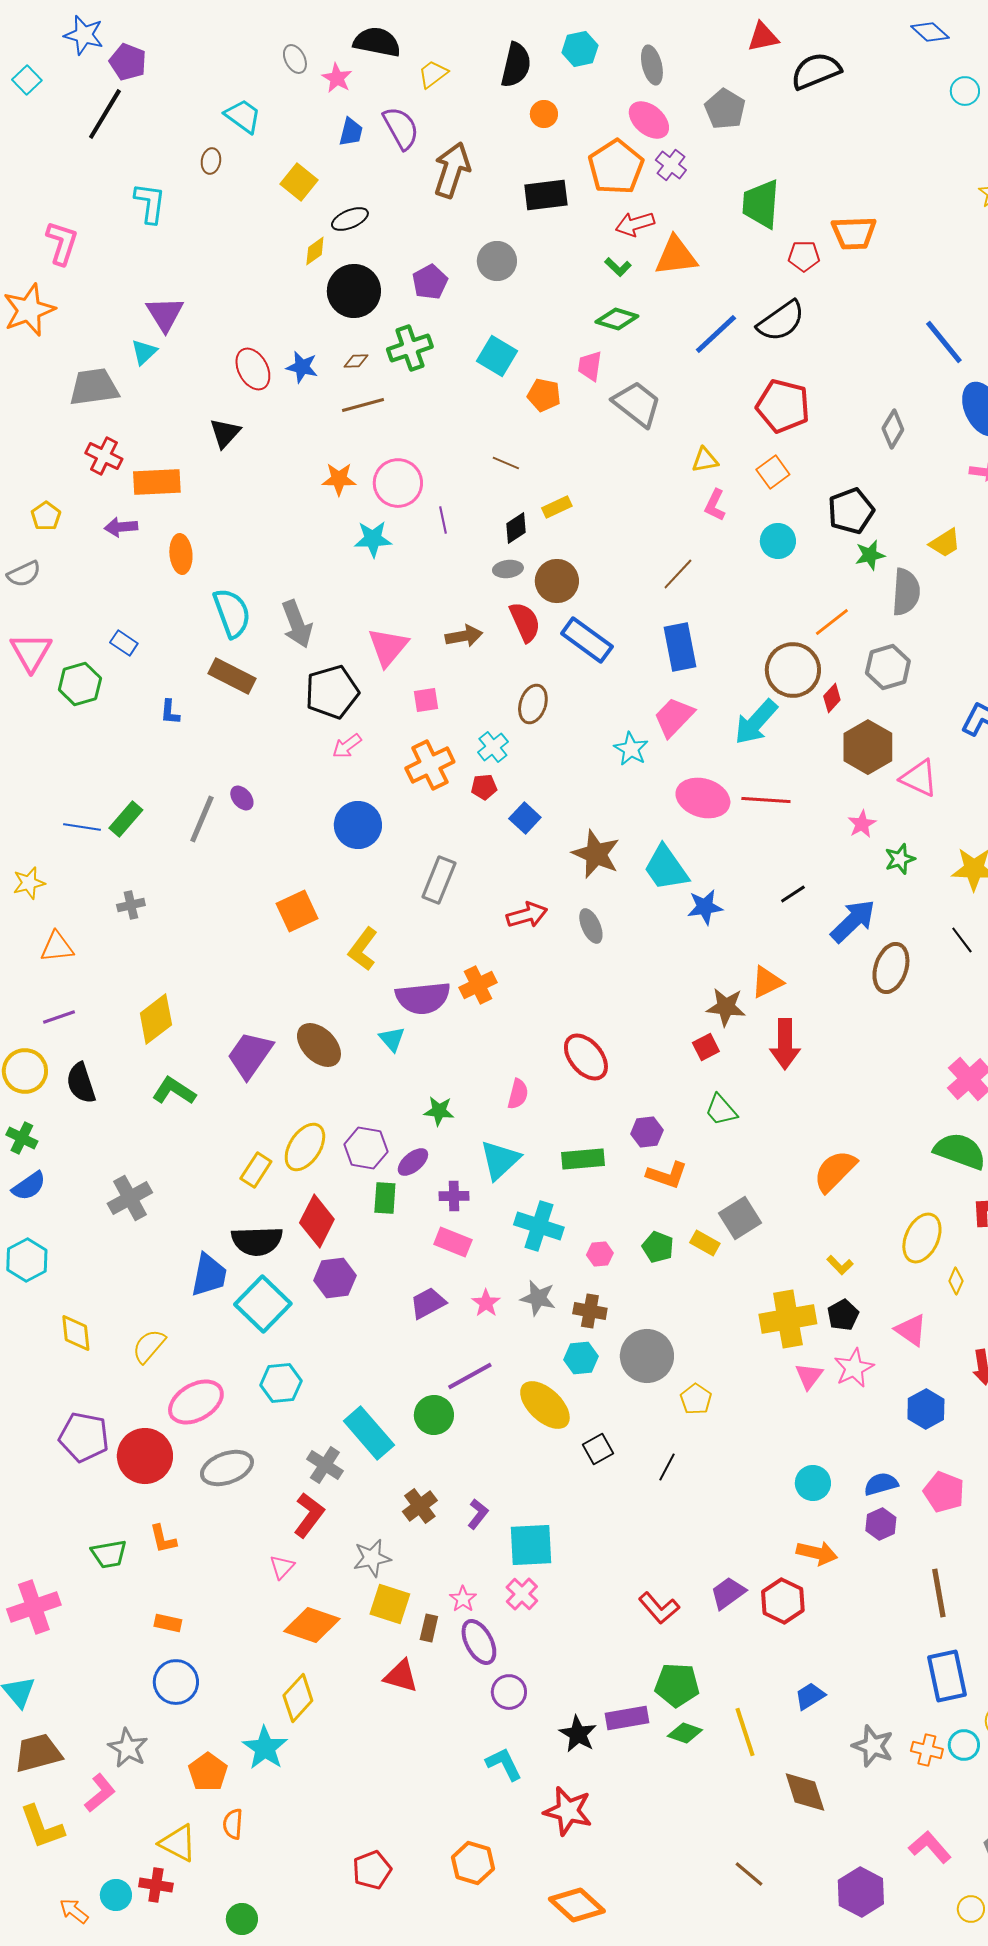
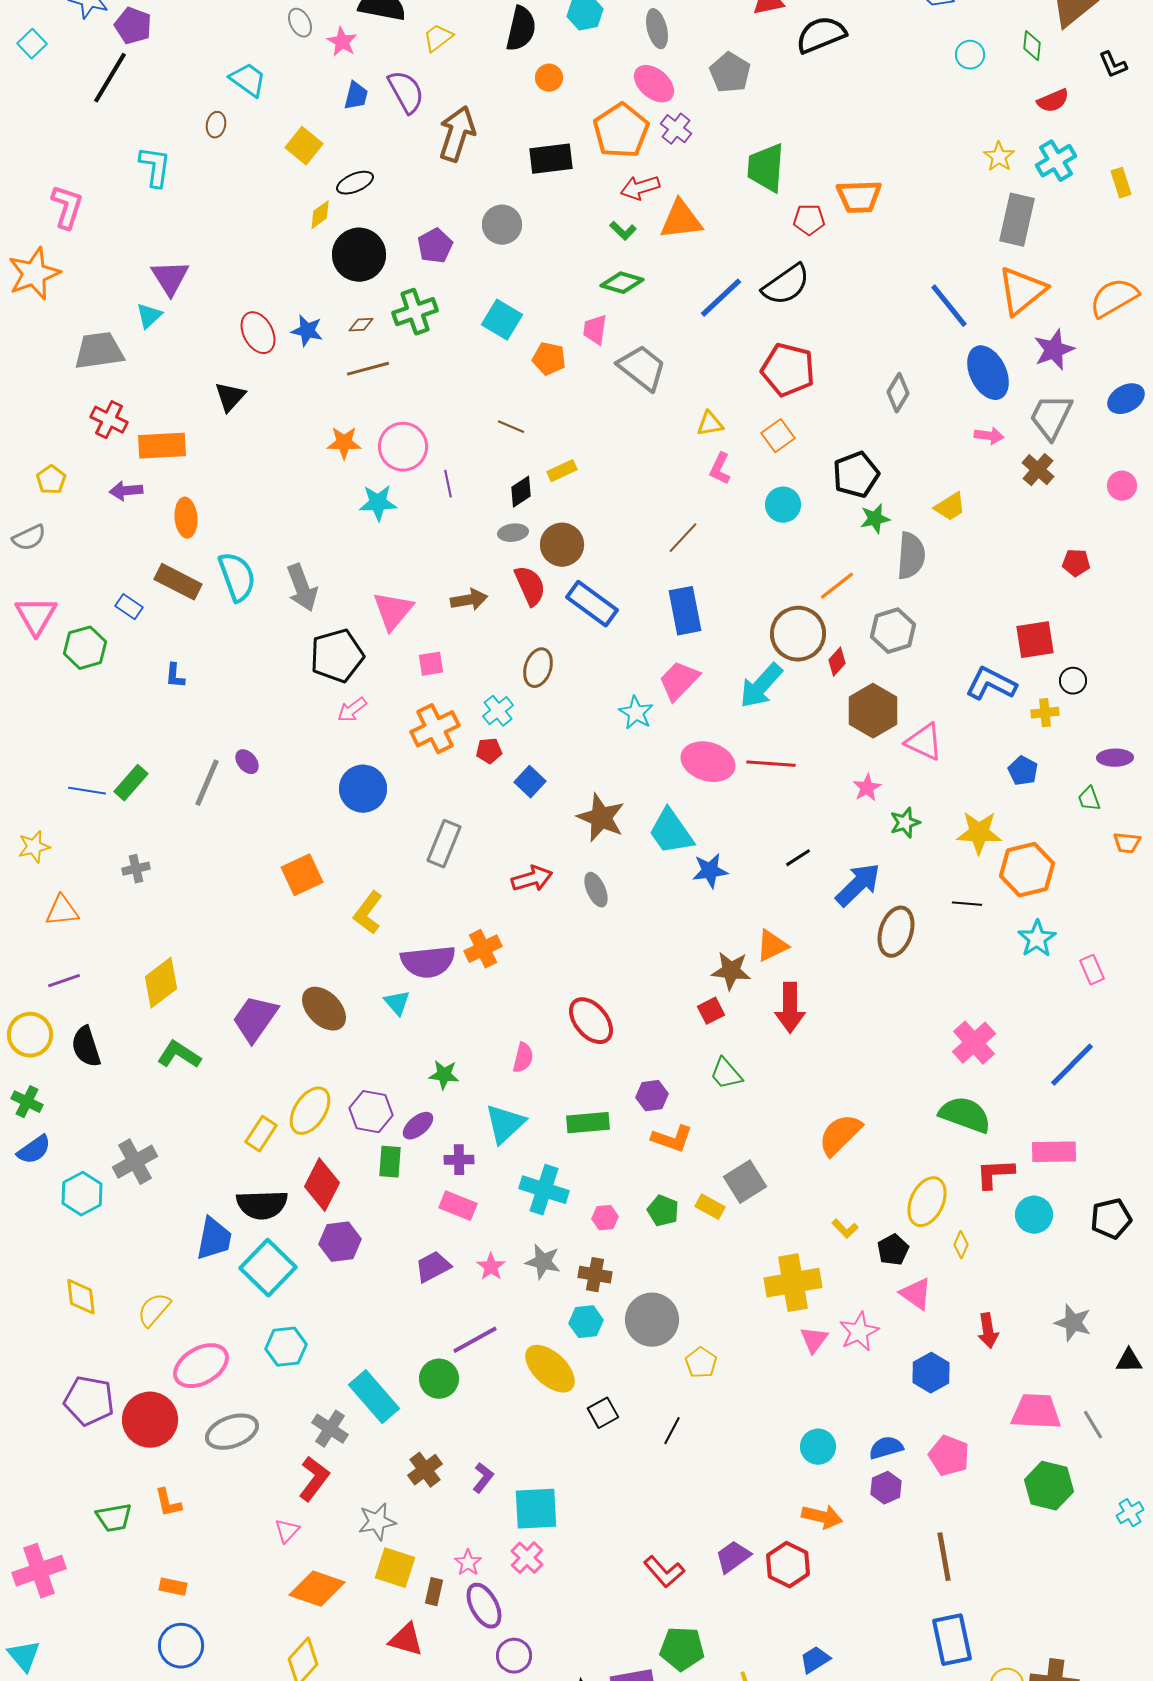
brown rectangle: (232, 676) -> (178, 582), moved
black line: (962, 940) -> (967, 904), turned -48
cyan hexagon: (27, 1260) -> (82, 1194), moved
black pentagon: (843, 1315) -> (893, 1250), moved

